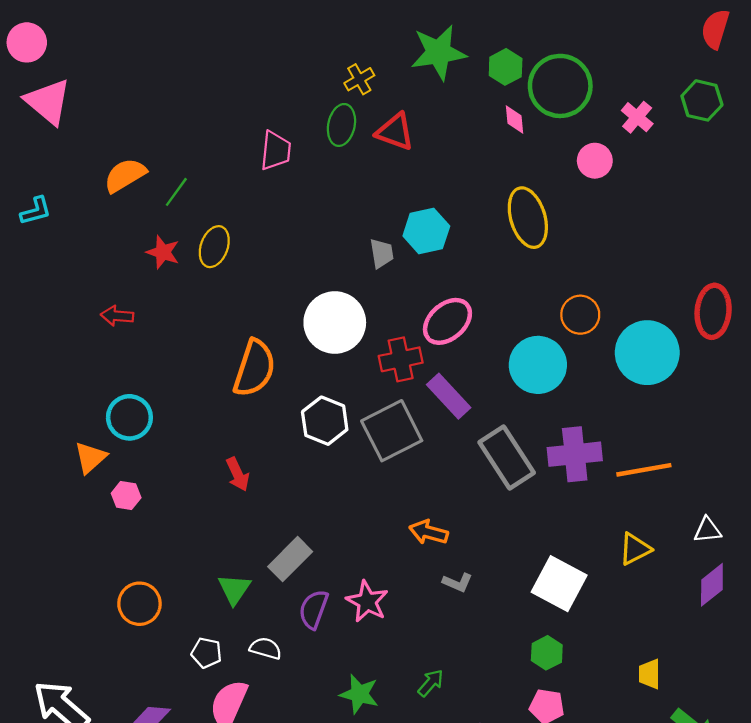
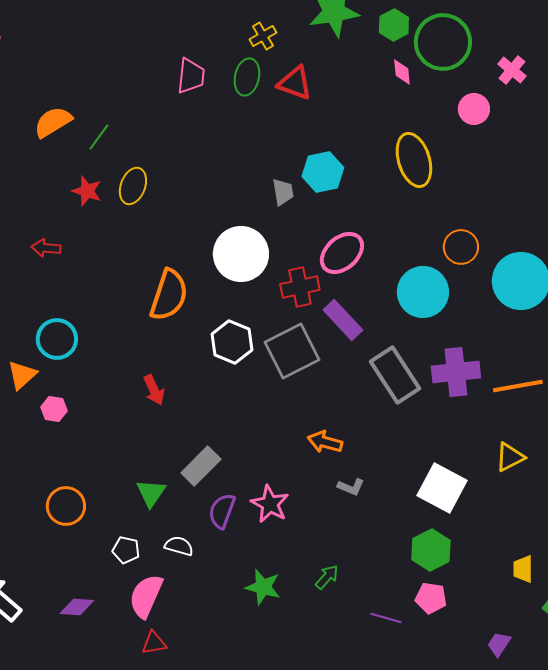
pink trapezoid: (276, 151) -> (191, 76), moved
green hexagon: (547, 653) -> (431, 550), size x1.4

